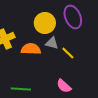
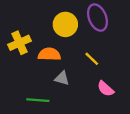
gray triangle: (52, 43) -> (62, 78), moved
pink semicircle: (64, 86) -> (106, 89), moved

